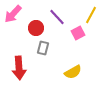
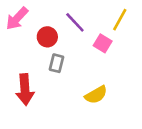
pink square: (78, 33) -> (103, 43), turned -32

